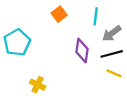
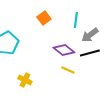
purple diamond: (82, 51) -> (64, 50), turned -60
yellow line: (114, 73) -> (68, 70), moved

